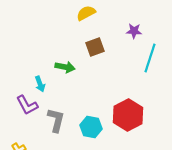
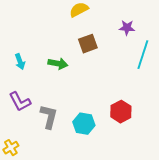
cyan arrow: (40, 84) -> (20, 62), moved
red hexagon: (128, 115) -> (121, 112), size x0.7

